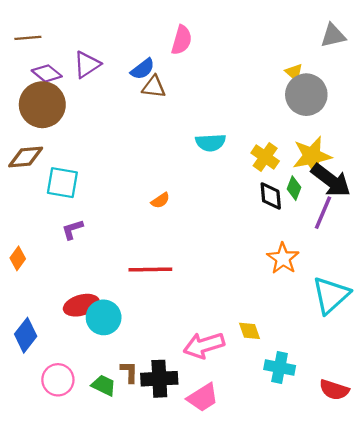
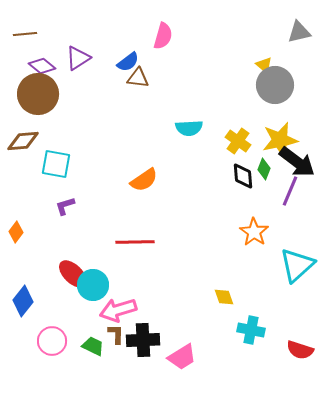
orange semicircle: (160, 200) -> (144, 180), size x1.6
red ellipse: (81, 305) -> (73, 274), turned 60
pink arrow: (204, 345) -> (118, 310), moved

